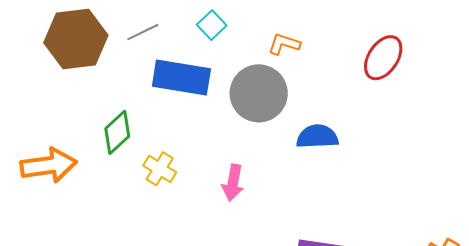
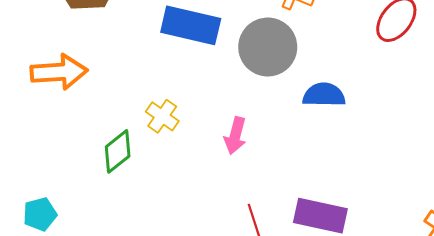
green diamond: (117, 132) -> (118, 151), moved
orange arrow: (49, 165) -> (59, 72), moved

